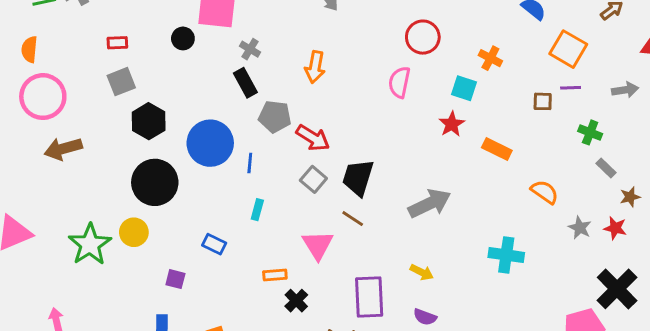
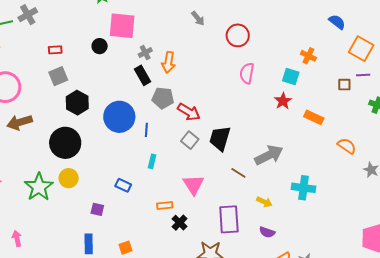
red circle: (423, 37) -> (238, 35), moved
gray cross: (250, 49) -> (145, 53), turned 32
orange arrow: (315, 67) -> (169, 62), moved
black circle: (155, 182) -> (65, 143), moved
brown line: (353, 219) -> (238, 173), moved
cyan cross: (506, 255) -> (304, 188), moved

